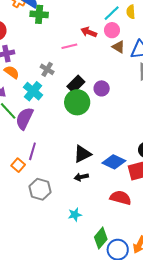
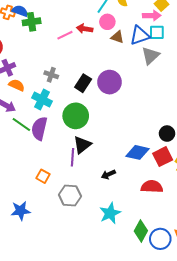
pink line: (69, 46) -> (65, 35), moved
purple circle: (102, 88) -> (110, 82), size x1.5
green circle: (77, 102) -> (76, 116), moved
purple line: (32, 151) -> (73, 157), moved
black triangle: (82, 154) -> (82, 145), moved
cyan star: (75, 215) -> (110, 213), size x1.5

